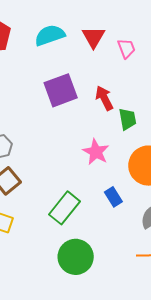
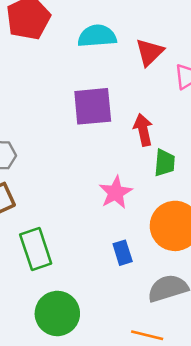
green rectangle: (65, 208) -> (36, 249), moved, turned -72

